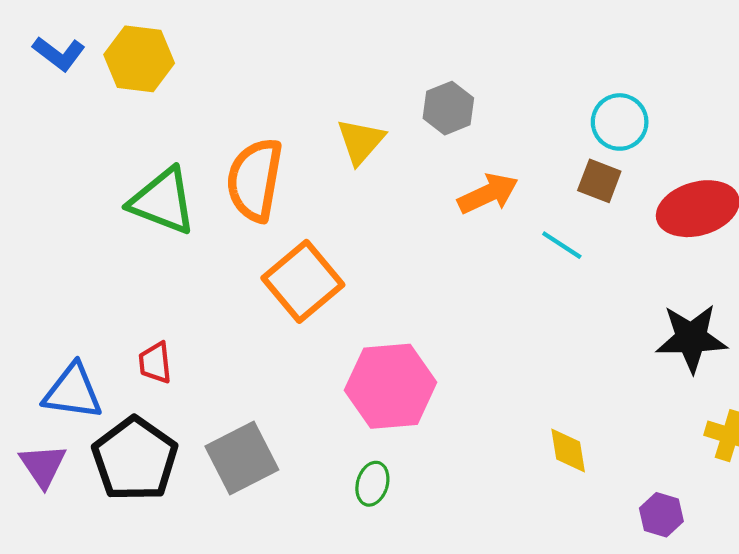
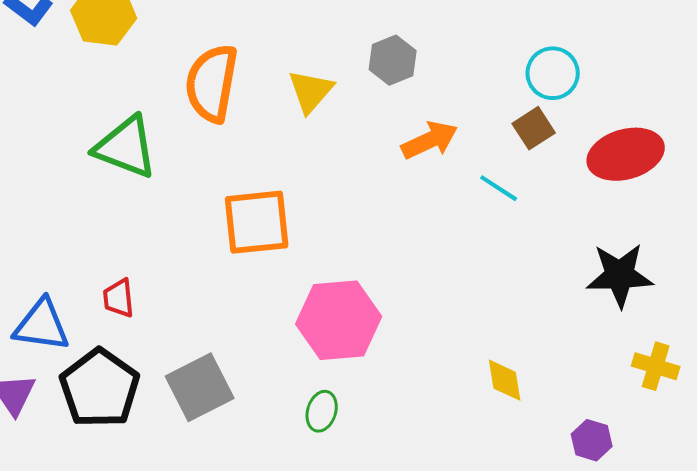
orange semicircle: (255, 180) -> (212, 83), moved
brown square: (599, 181) -> (534, 128), turned 36
orange square: (303, 281) -> (257, 222), turned 34

